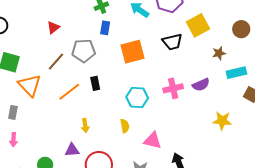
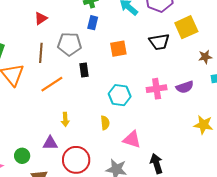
orange square: (132, 52) -> (118, 49), size x0.7
brown line: (56, 62) -> (41, 53), turned -42
black rectangle: (95, 83) -> (84, 70), moved

